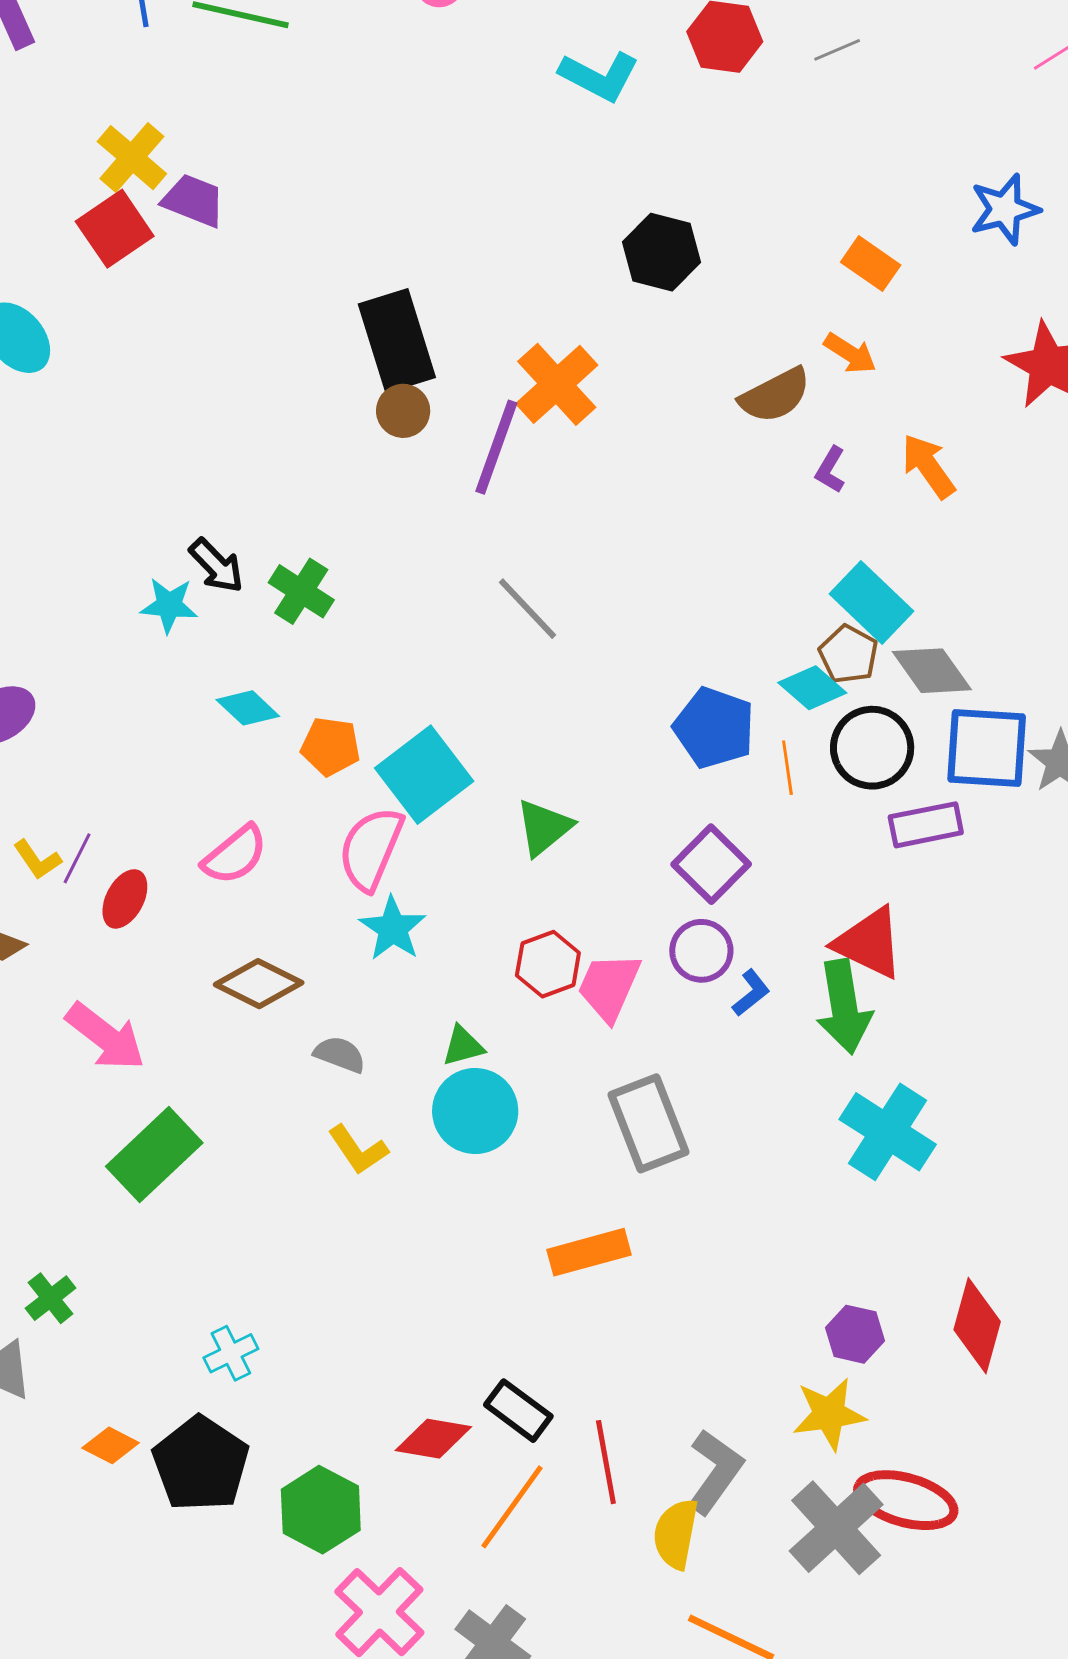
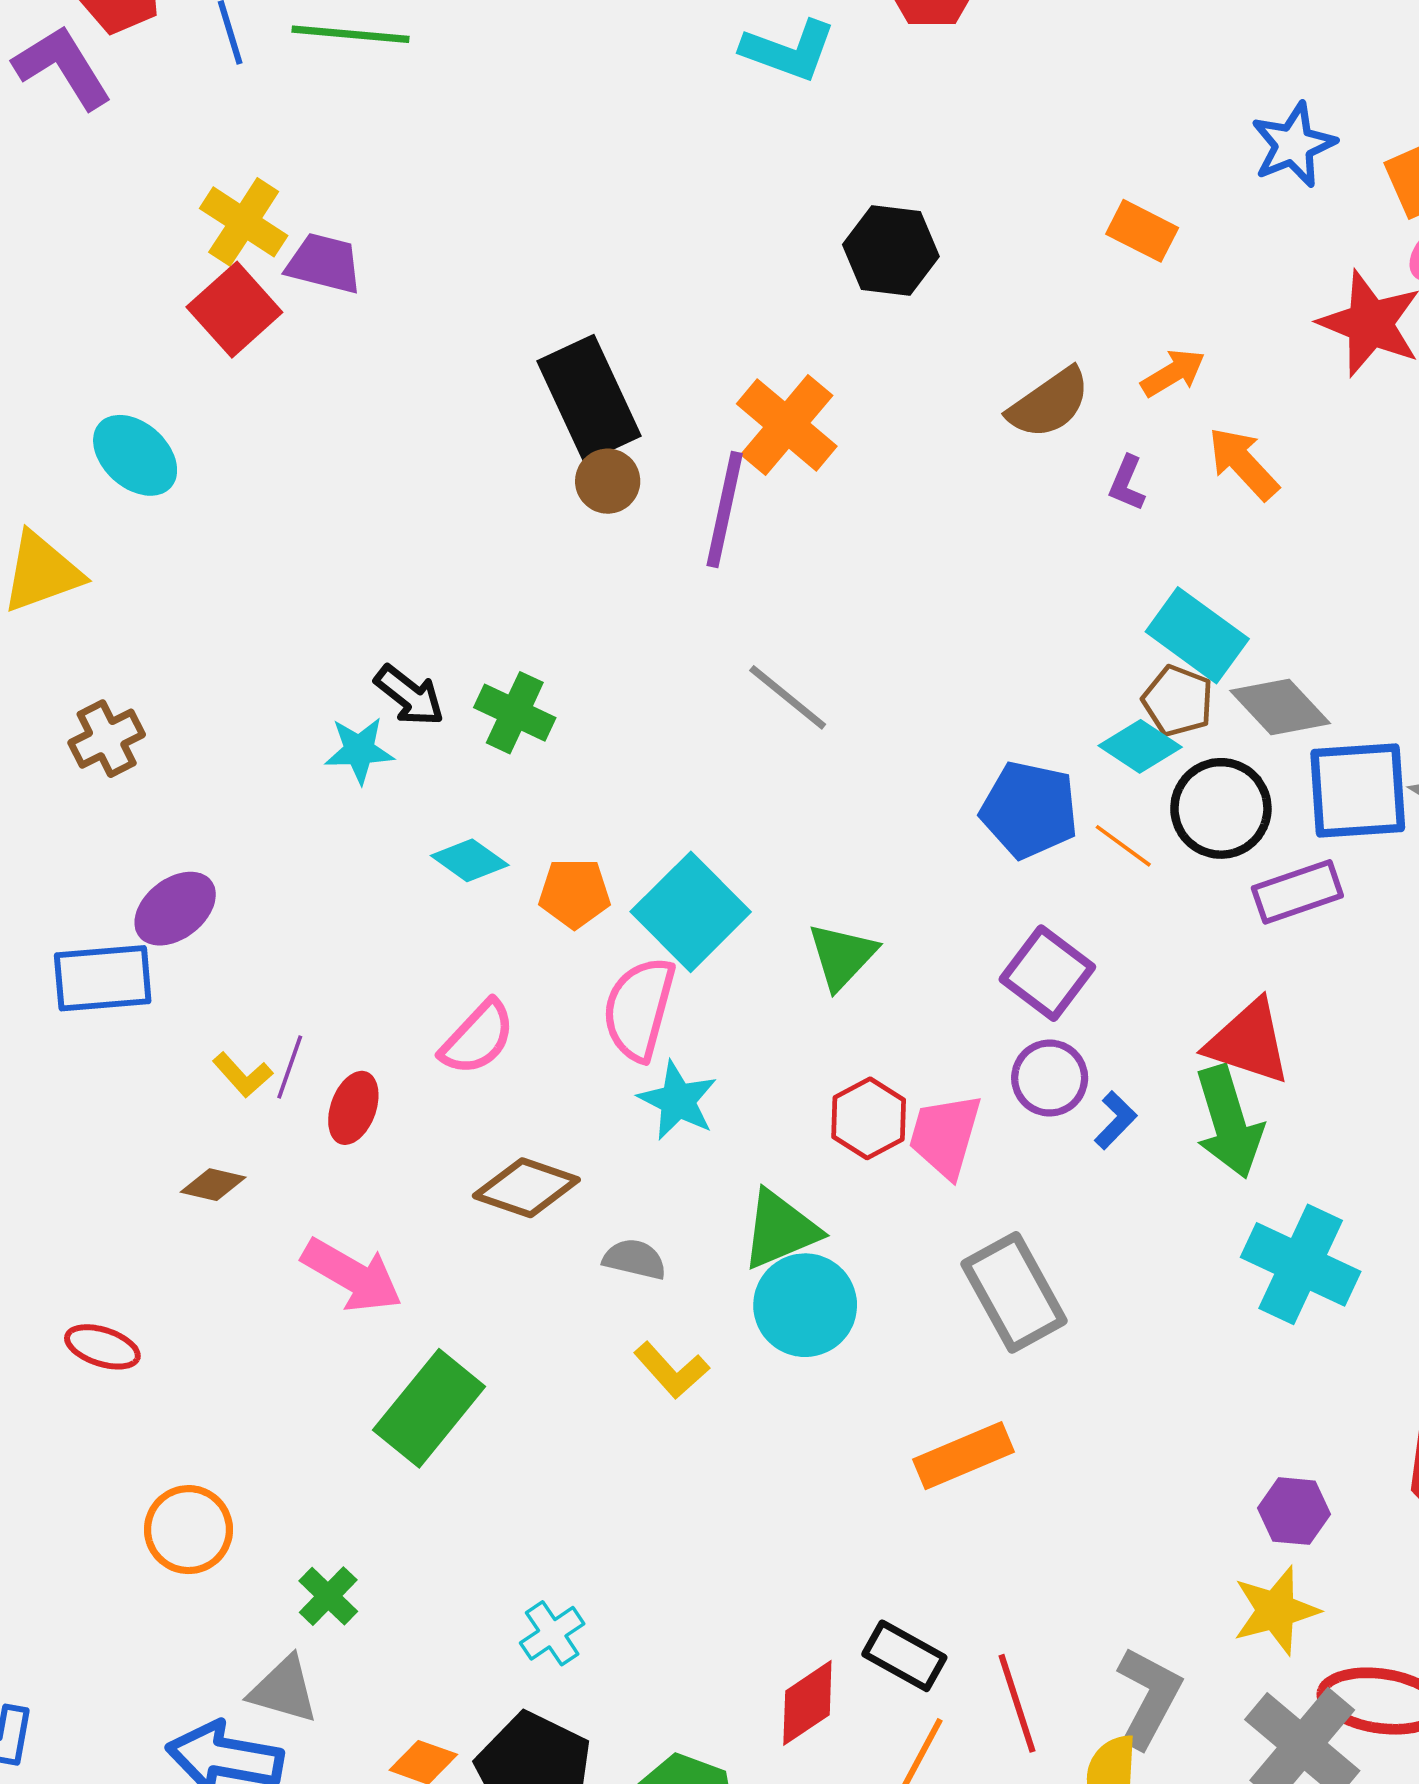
orange arrow: (850, 353) -> (1173, 373), moved, turned -56
orange line: (787, 768) -> (1123, 846), turned -38
green triangle: (463, 1046) -> (780, 1230), size x1.6
red diamond: (433, 1439) -> (807, 1703), turned -36

